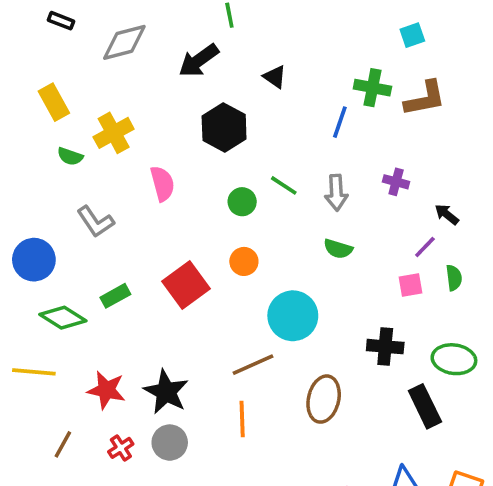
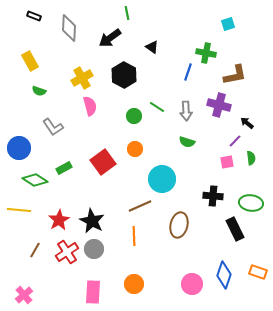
gray diamond: (124, 42) -> (69, 28), turned -72
brown L-shape: (425, 98) -> (235, 75), moved
yellow cross: (114, 133) -> (82, 78), moved
purple cross: (396, 182) -> (219, 105), size x1.6
red star: (106, 390) -> (59, 220), turned 30
red cross: (121, 448) -> (67, 252), size x1.6

